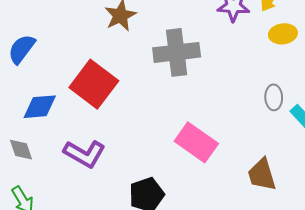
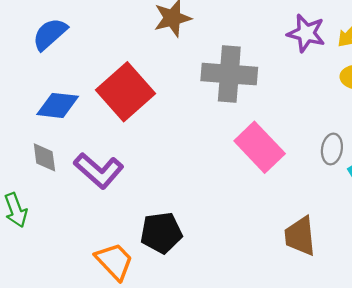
pink rectangle: (196, 142) -> (260, 147), moved
gray diamond: (21, 150) -> (44, 157), moved

